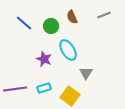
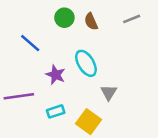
blue line: (24, 23) -> (30, 43), moved
green circle: (51, 26) -> (64, 18), moved
purple line: (15, 89) -> (19, 96), moved

